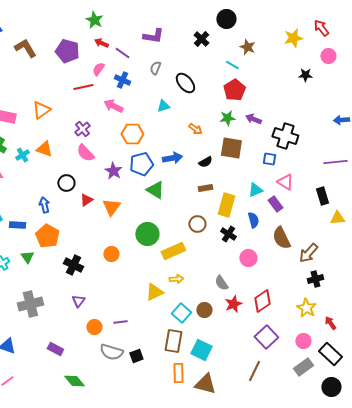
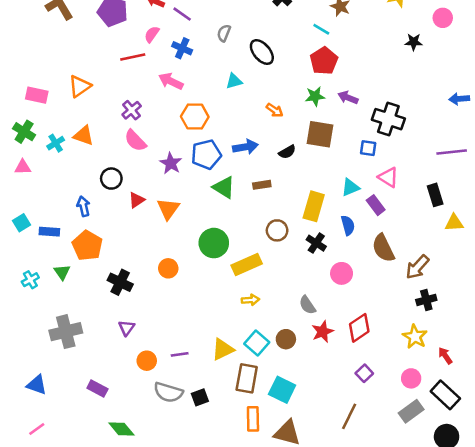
brown rectangle: (205, 188) -> (262, 185), moved
yellow triangle: (154, 292) -> (223, 349), moved
purple square: (266, 337) -> (364, 373), size x0.6

